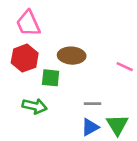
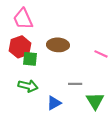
green square: (51, 78) -> (30, 59), moved
blue triangle: (90, 127) -> (54, 103), moved

